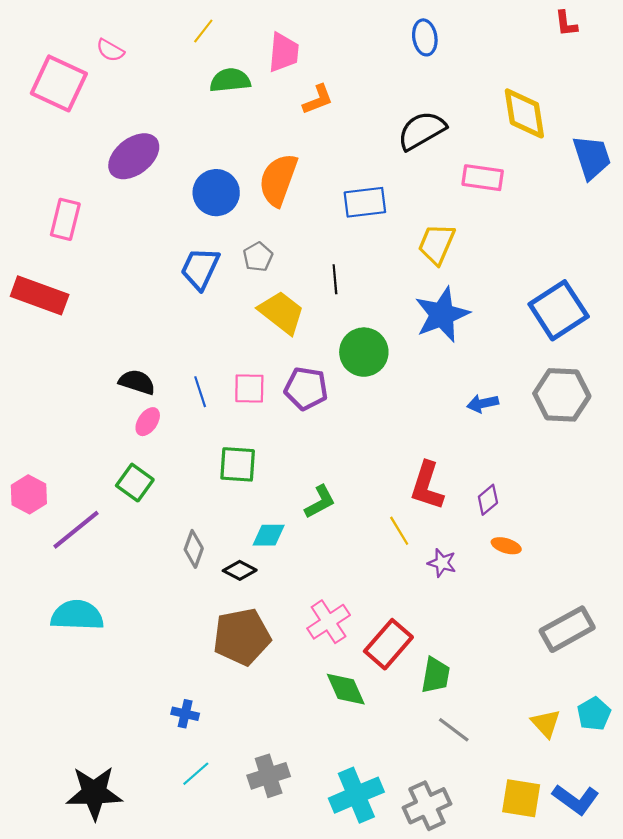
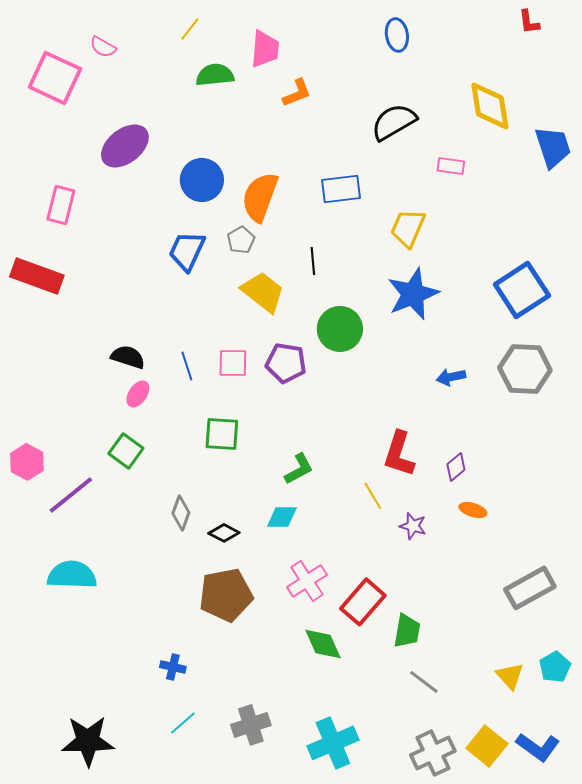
pink rectangle: (483, 178) -> (451, 166), size x0.7
orange semicircle: (278, 180) -> (260, 197), moved
cyan diamond: (269, 535) -> (282, 517), moved
yellow square: (521, 798) -> (487, 746), turned 30
gray cross: (427, 806) -> (433, 753), moved

